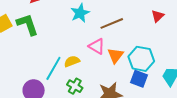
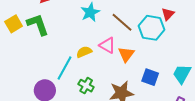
brown line: (112, 23) -> (122, 22), turned 65
cyan hexagon: (141, 59) -> (152, 28), moved
yellow semicircle: (72, 61) -> (84, 52), moved

